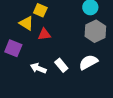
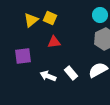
yellow triangle: (26, 23) -> (31, 20), moved, turned 49
purple square: (13, 48) -> (23, 56), turned -30

